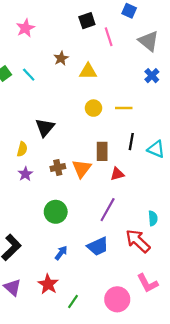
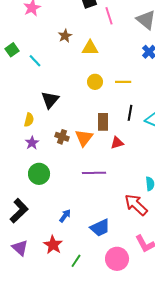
cyan line: (29, 75) -> (35, 61), moved
brown cross: (58, 167) -> (62, 137), turned 32
purple line: (108, 210) -> (94, 173), moved, turned 60
green circle: (56, 212) -> (39, 174), moved
blue trapezoid: (98, 246) -> (100, 228), moved

